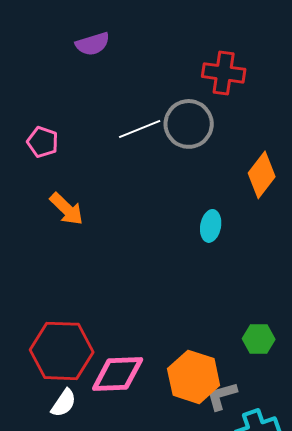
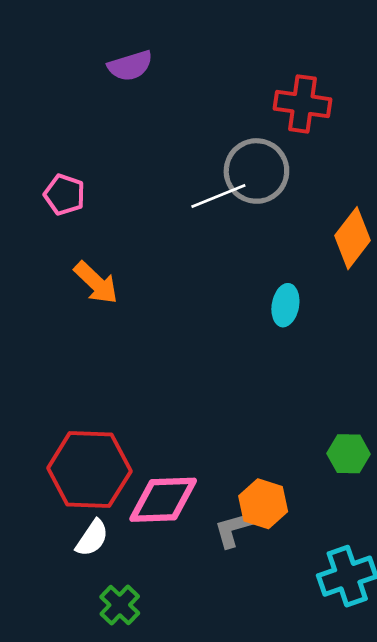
white line: (140, 129) -> (218, 196), moved
orange hexagon: (194, 377) -> (263, 504), size x0.7
gray L-shape: (222, 396) -> (234, 529), moved

